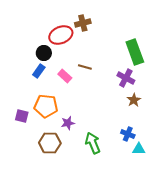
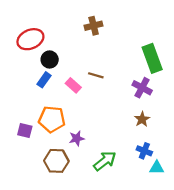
red ellipse: (61, 35) -> (30, 39), moved
brown star: (134, 100) -> (142, 119), moved
green arrow: (93, 143) -> (105, 161), turned 75

